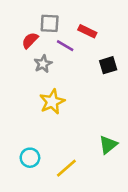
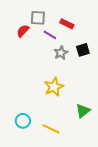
gray star: (43, 64) -> (61, 53), moved
yellow star: (52, 102) -> (54, 87), moved
yellow line: (66, 168) -> (51, 129), turned 66

